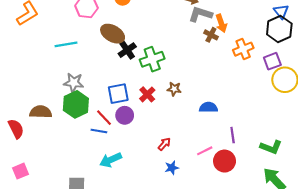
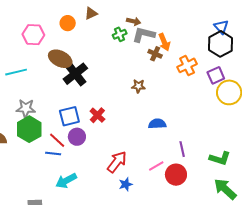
black cross: (127, 50) -> (75, 74), size x1.4
green cross: (152, 59) -> (120, 34), moved, size x0.6
brown star: (174, 89) -> (138, 86), moved
red arrow: (164, 144) -> (117, 162), size x1.6

